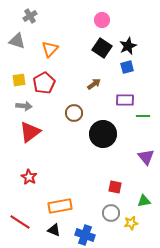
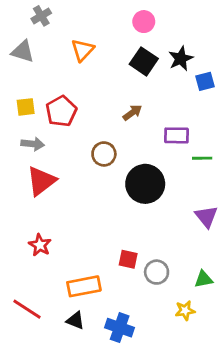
orange triangle: (50, 49) -> (83, 50), moved
blue square: (127, 67) -> (205, 81), moved
red square: (115, 187) -> (128, 259), moved
gray circle: (111, 213) -> (157, 272), moved

